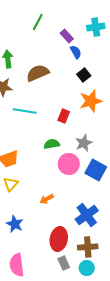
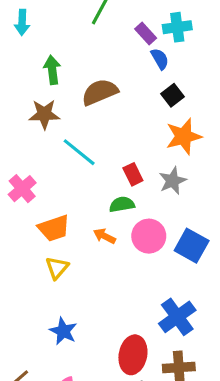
cyan cross: (96, 27) -> (177, 27), moved
cyan line: (25, 111) -> (79, 152), turned 30
red rectangle: (64, 116) -> (133, 174), moved, turned -48
gray star: (84, 143) -> (173, 181), moved
orange arrow: (47, 199) -> (104, 236), moved, turned 56

